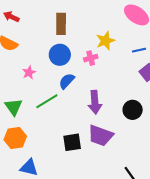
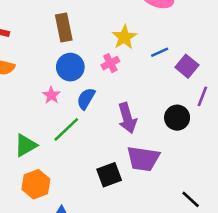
blue line: (139, 50) -> (160, 52), moved
pink star: (29, 72) -> (51, 95), moved
green triangle: (14, 107) -> (26, 145), turned 48

